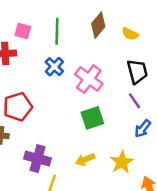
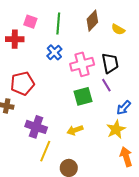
black trapezoid: (137, 71) -> (110, 63), moved
pink cross: (89, 79) -> (82, 64), turned 35
purple line: (135, 101) -> (106, 85), moved
yellow star: (122, 162) -> (116, 129), moved

